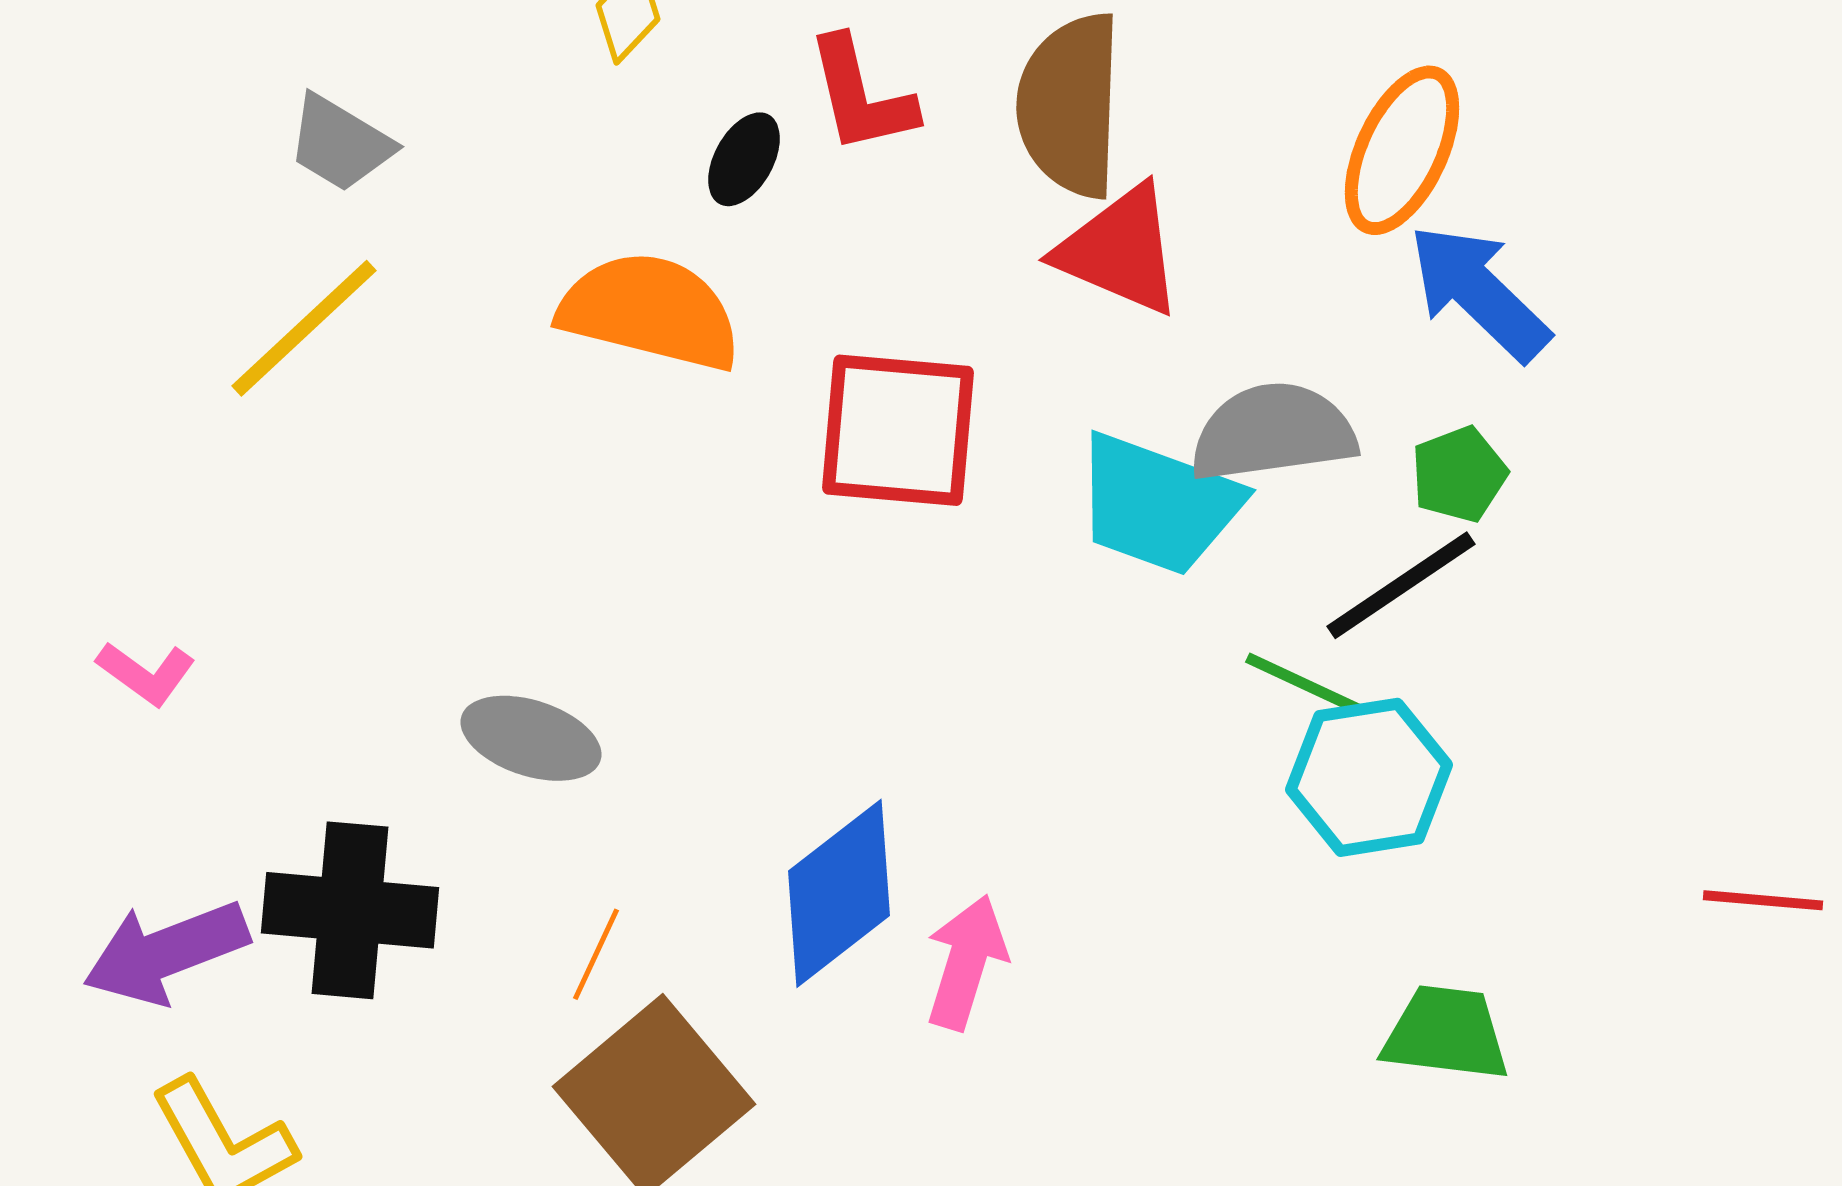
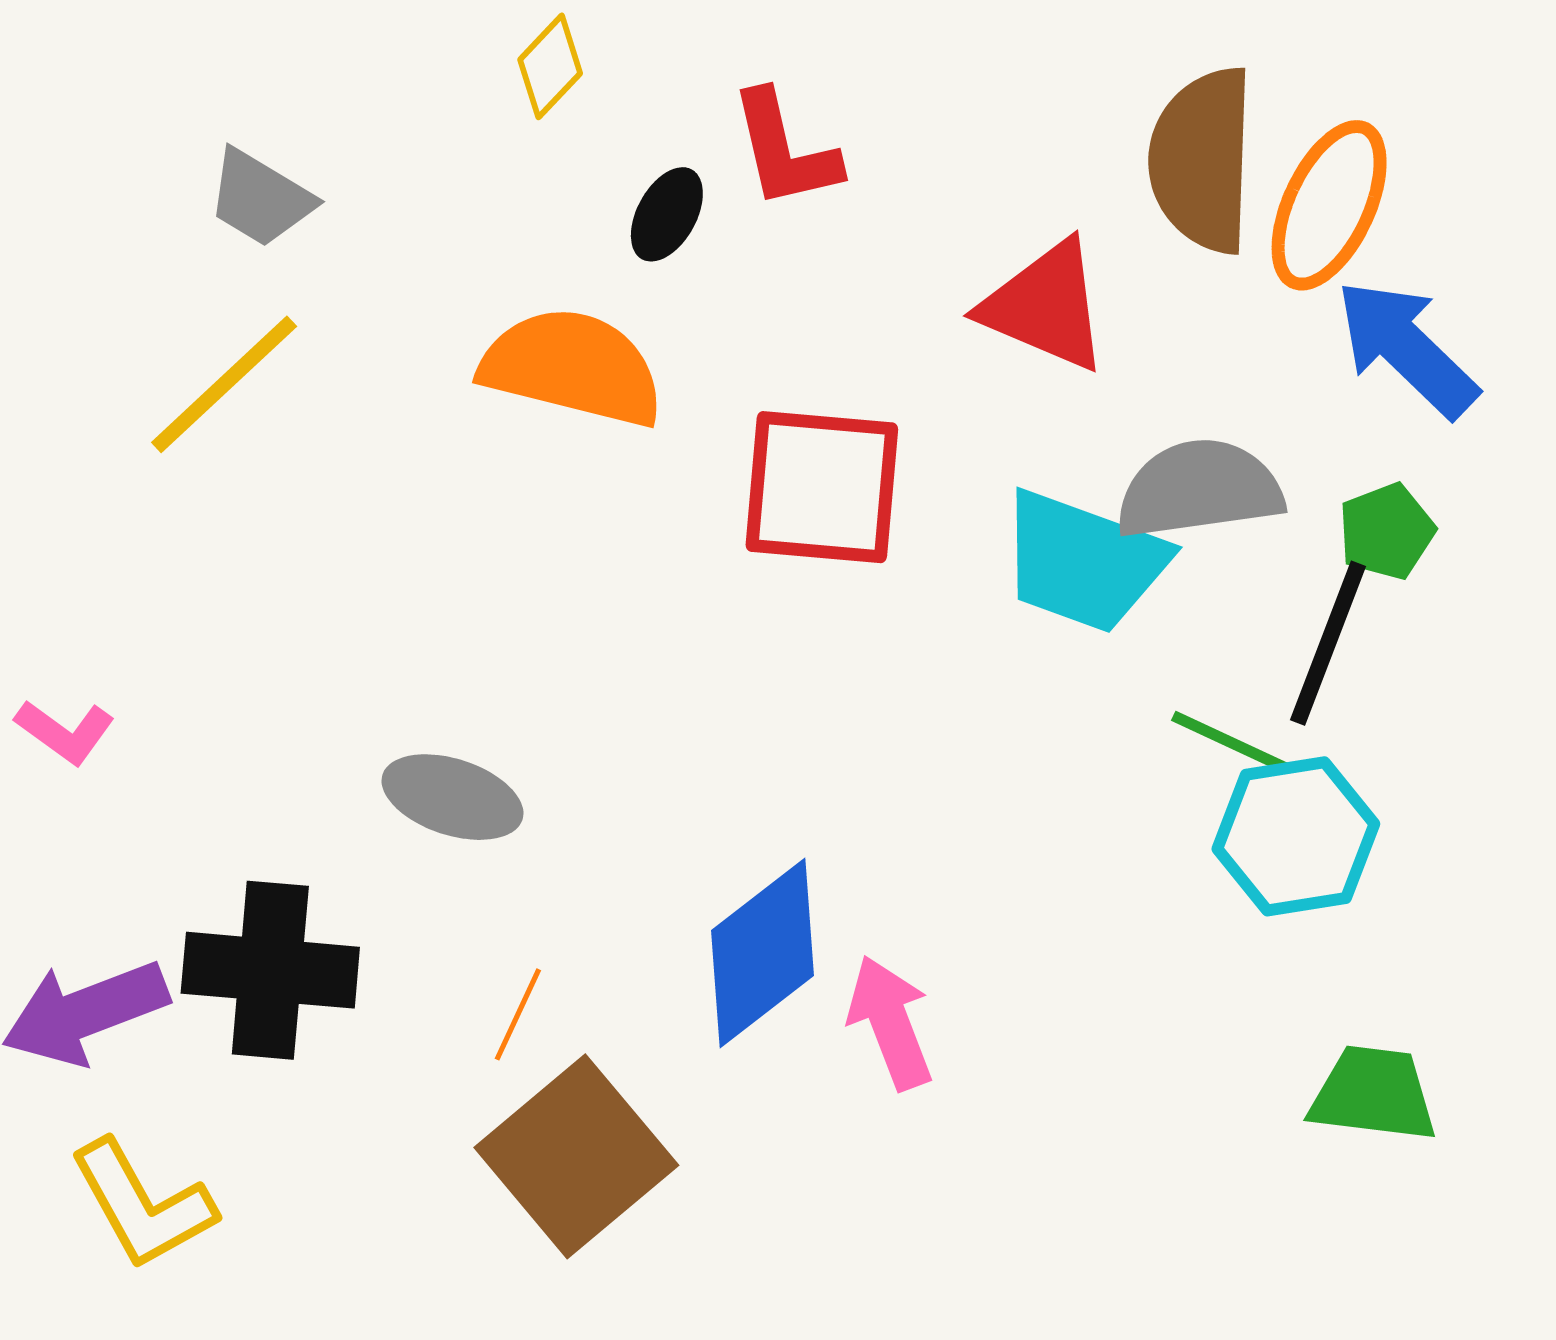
brown semicircle: (1070, 105) -> (1202, 160), moved
black line: (1401, 585) -> (1328, 643), turned -35
pink arrow: (966, 962) -> (890, 1023), turned -38

